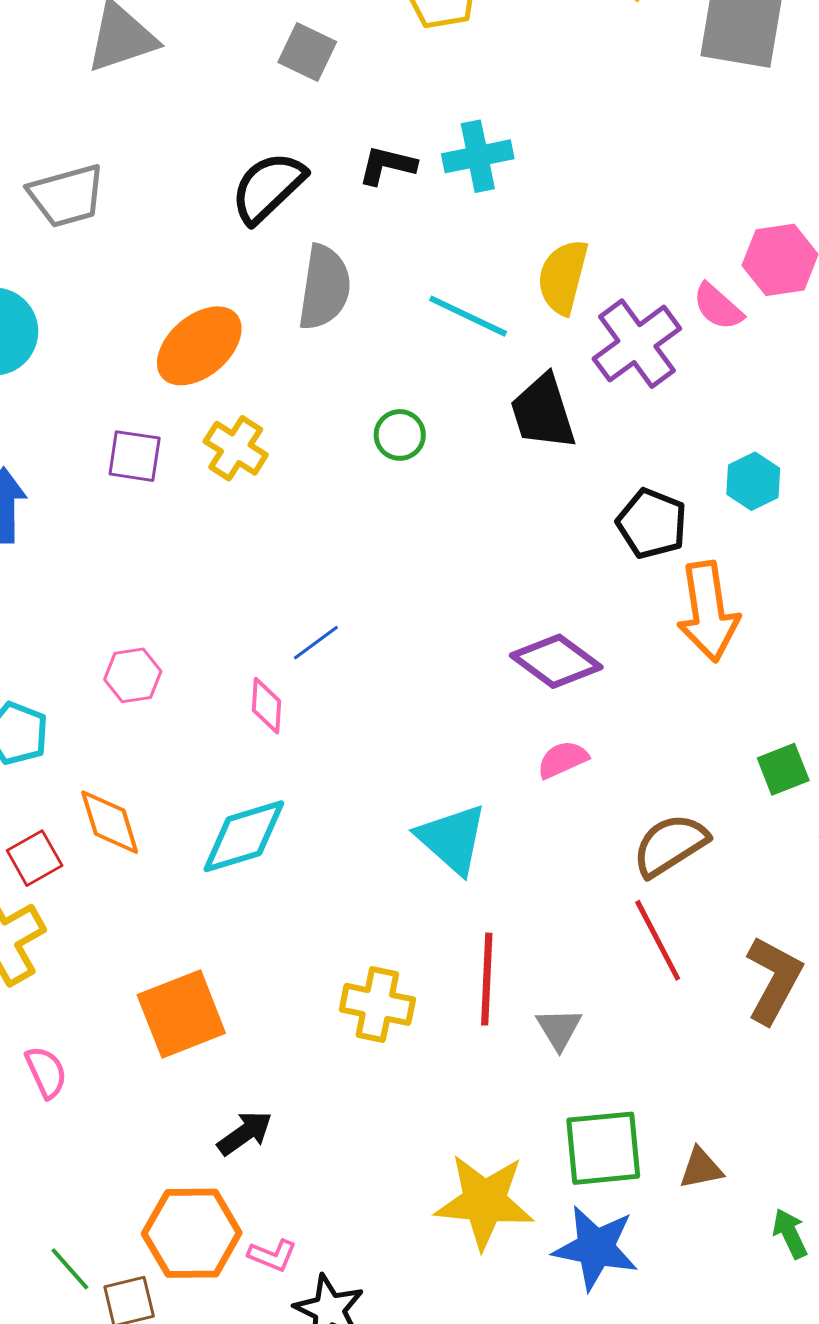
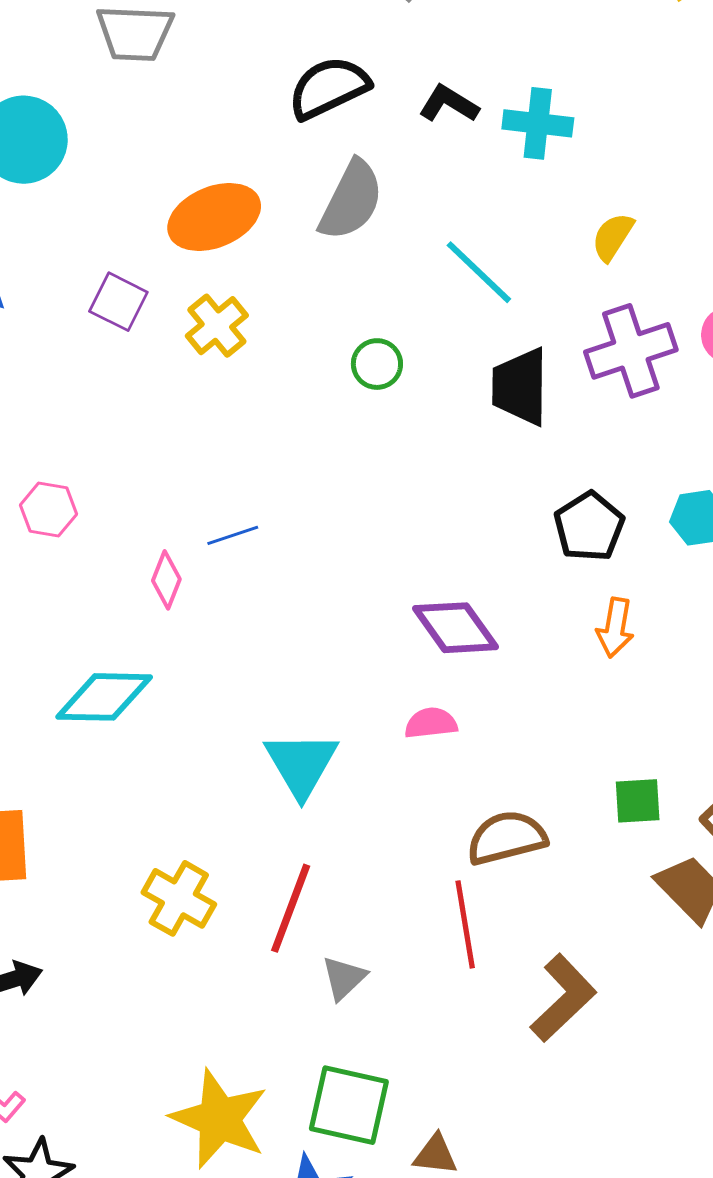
yellow semicircle: (563, 277) -> (613, 237), moved, size x0.7
orange arrow: (708, 612) -> (615, 628), size x0.6

